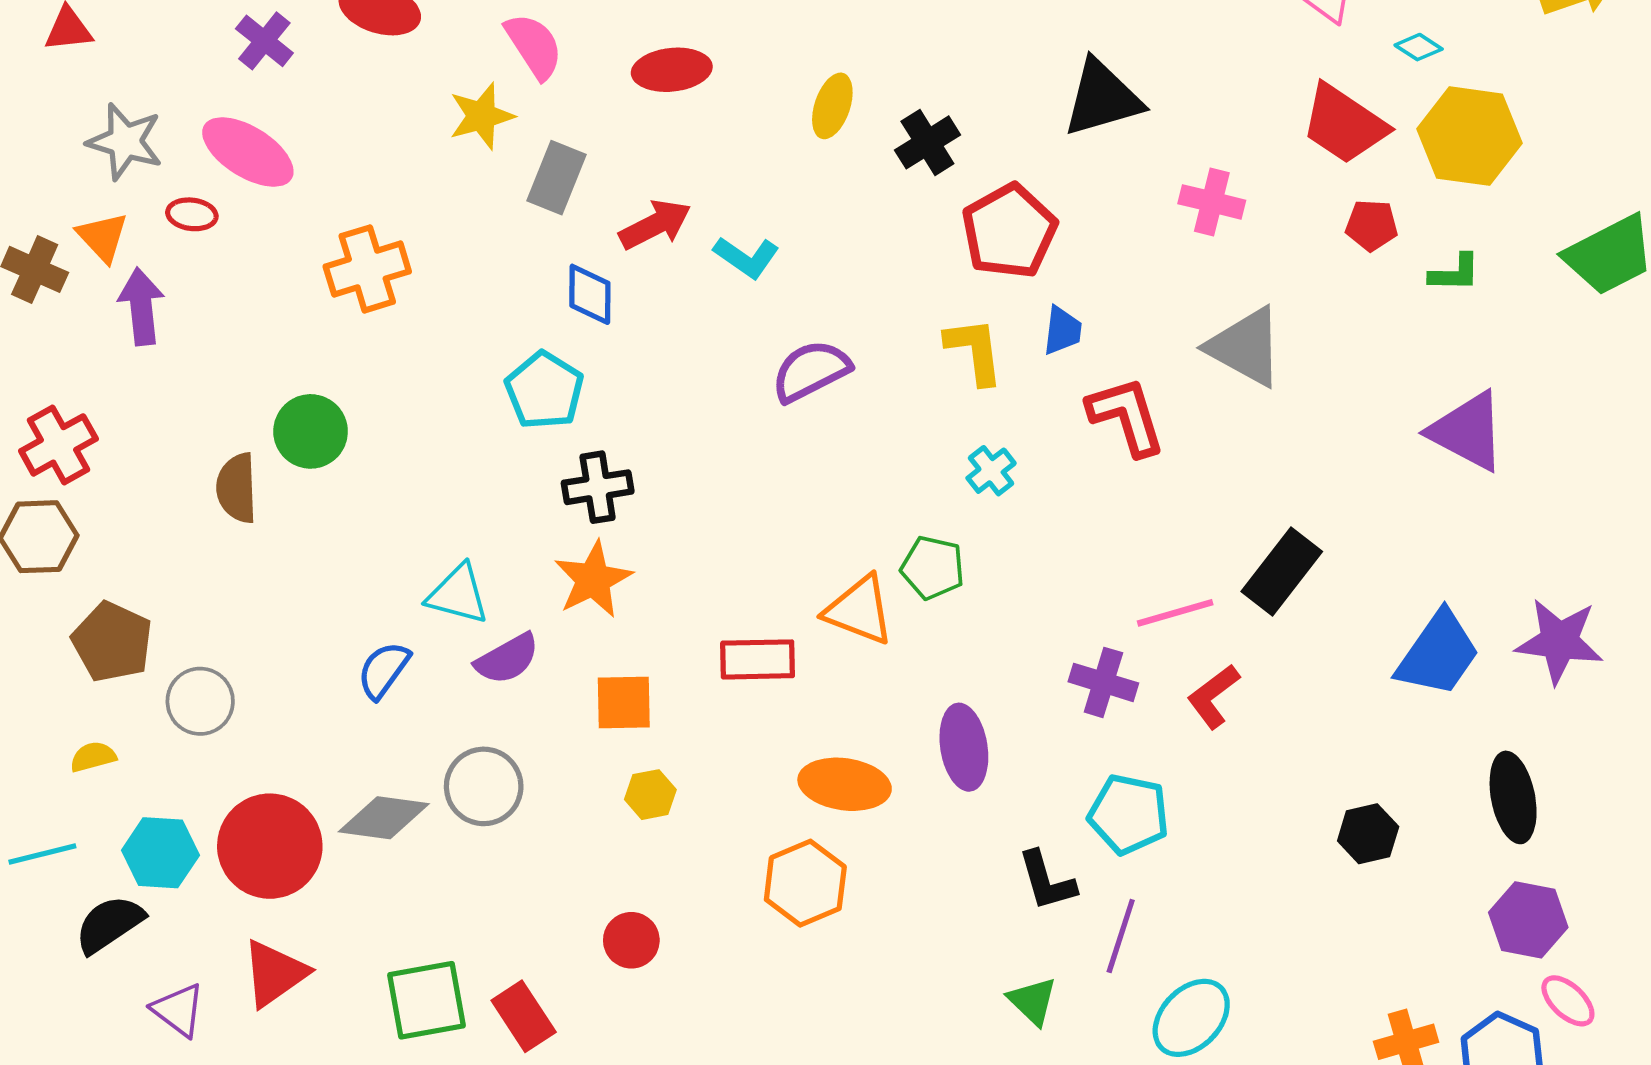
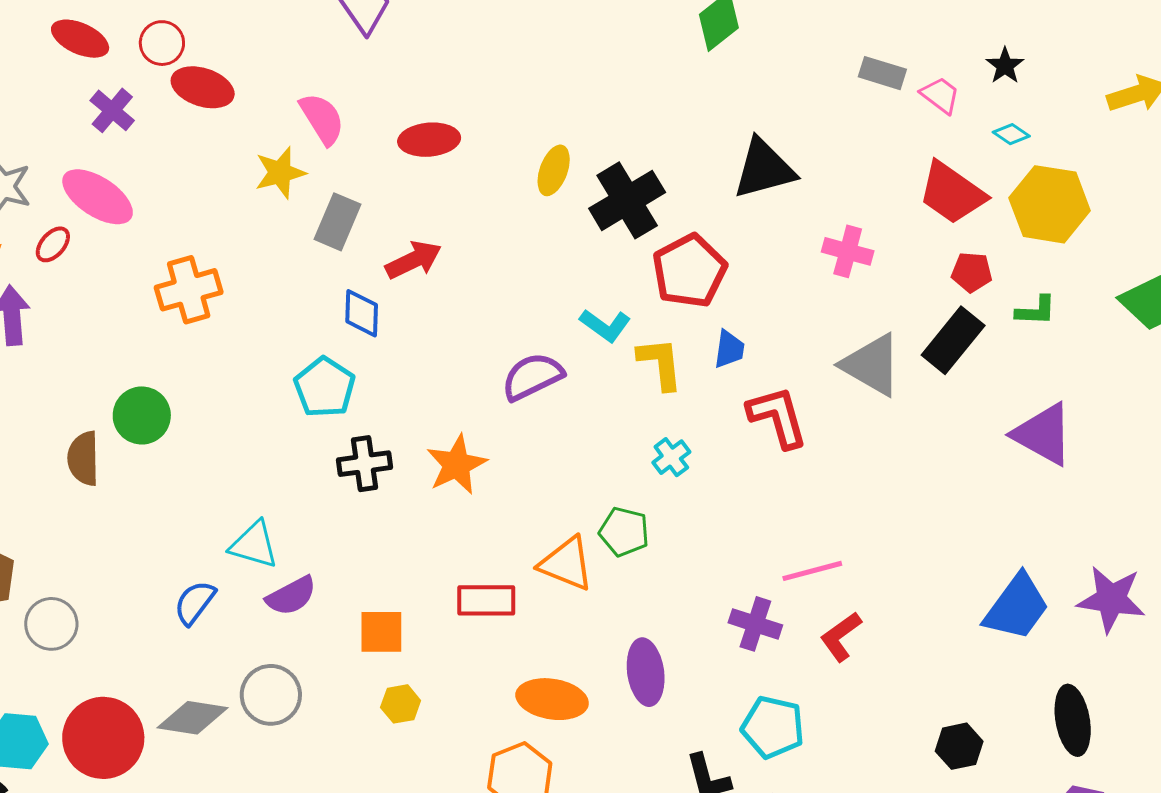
black cross: (927, 142) -> (627, 200), size x1.5
red ellipse: (192, 214) -> (53, 244), turned -57
cyan L-shape: (746, 257) -> (605, 325), moved
black rectangle: (1282, 572) -> (953, 340), moved
orange star: (593, 579) -> (457, 465), moved

